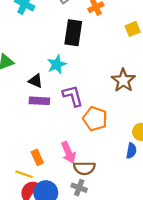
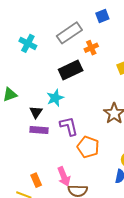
black rectangle: (73, 33) -> (71, 70), turned 55
black triangle: (35, 81) -> (36, 112), turned 40

